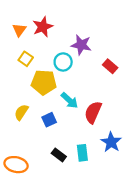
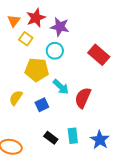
purple star: (81, 45) -> (60, 27), moved
yellow square: (26, 59) -> (26, 39), moved
red rectangle: (110, 66) -> (99, 55), size x1.5
blue star: (111, 142) -> (100, 140), moved

